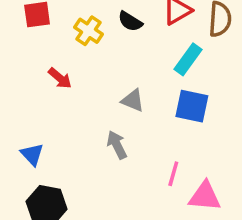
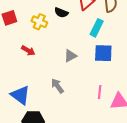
gray triangle: (133, 100) -> (70, 56), turned -40
gray arrow: (117, 145) -> (57, 86), moved
blue triangle: (32, 154) -> (20, 95), size x1.5

